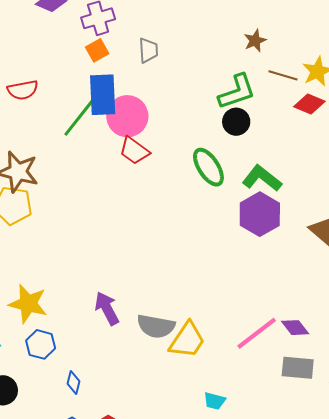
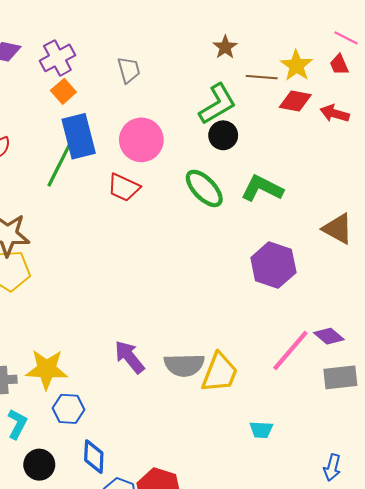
gray trapezoid: (148, 50) -> (129, 70), moved
pink circle: (127, 116) -> (141, 140), moved
purple hexagon: (260, 214) -> (273, 265), moved
blue diamond: (73, 382) -> (94, 457), moved, size x1.4

